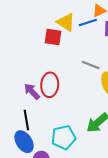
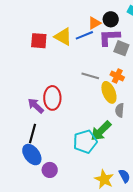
red square: (53, 37) -> (39, 41), moved
black line: (26, 120) -> (33, 134), turned 30
cyan pentagon: (64, 137) -> (85, 142), moved

